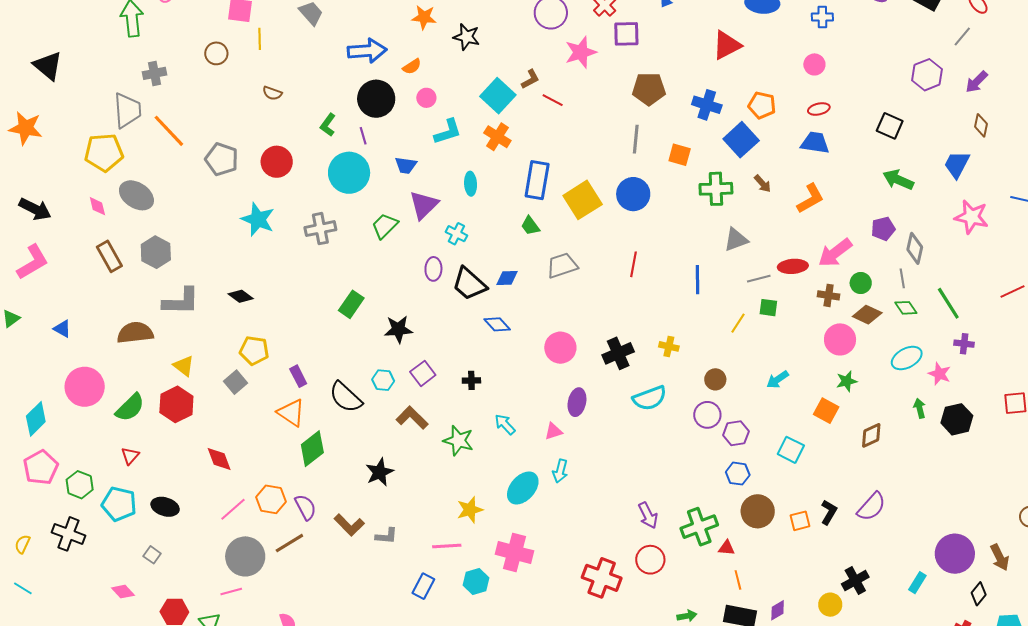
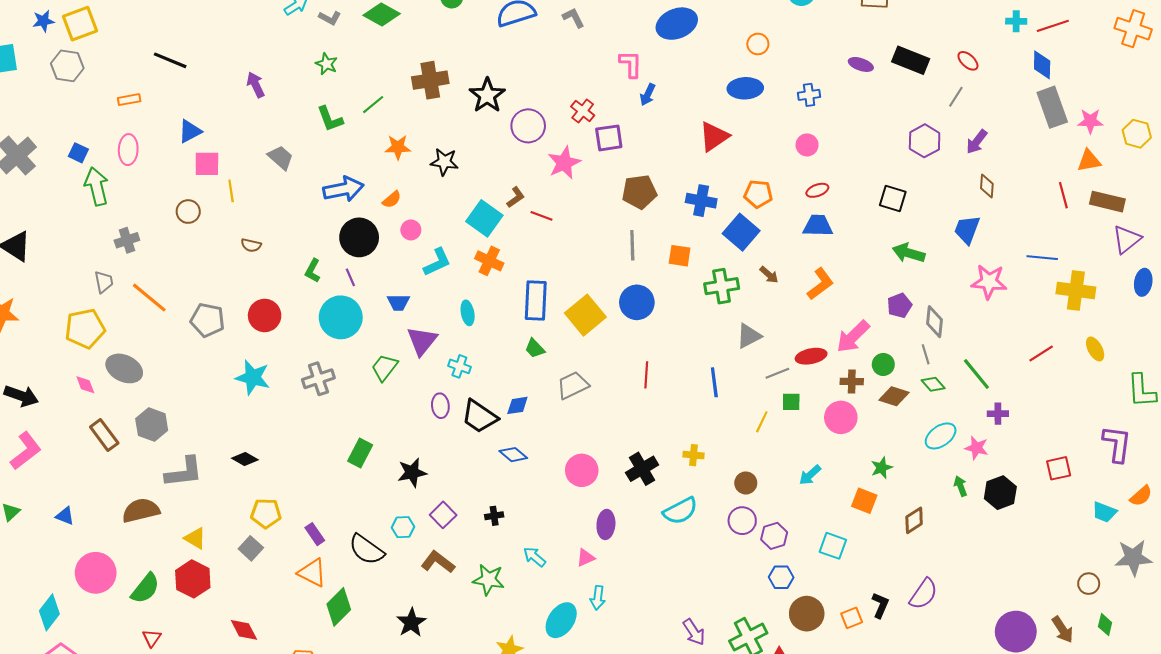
gray trapezoid: (127, 110) -> (104, 282), size x0.6
pink circle: (840, 339) -> (841, 417), moved

